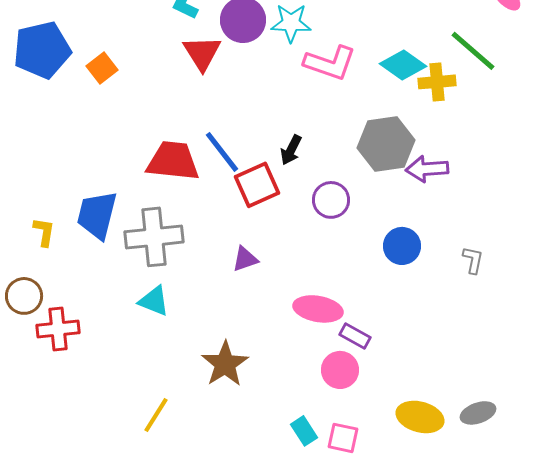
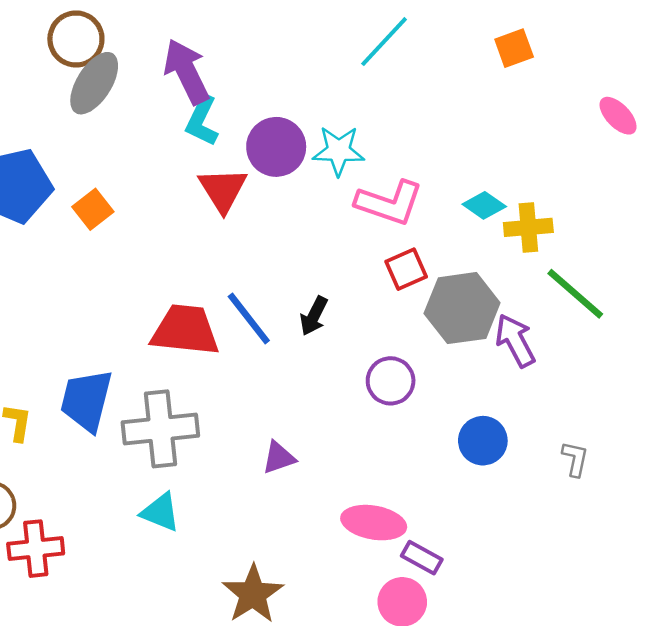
green line: (473, 51) -> (575, 294), moved
cyan diamond: (403, 65) -> (484, 205), size x0.7
black arrow: (291, 150) -> (314, 316), moved
purple arrow: (427, 169) -> (515, 341), turned 66
red square: (257, 185) -> (406, 269), moved, size x0.7

